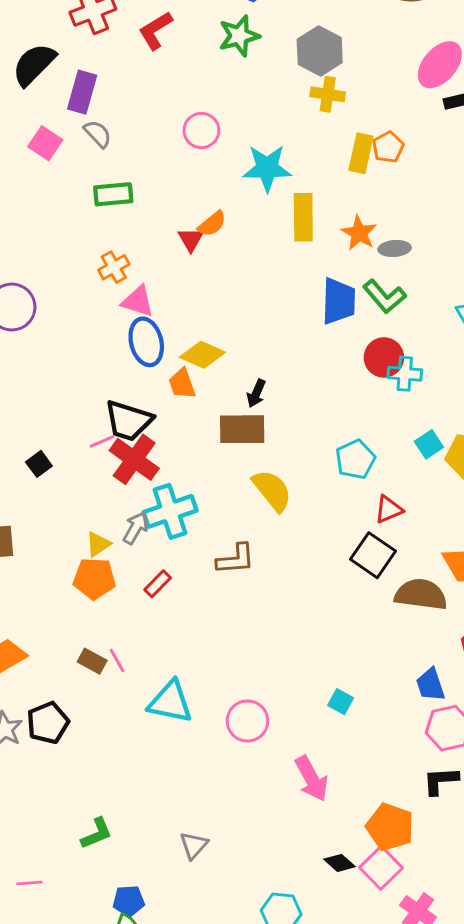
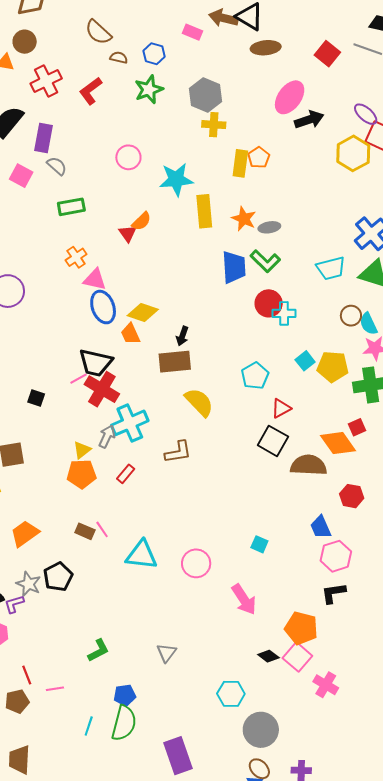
black square: (39, 464) -> (36, 398), turned -30

